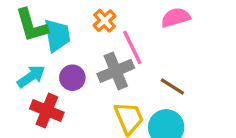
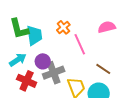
gray cross: (116, 71) -> (54, 73), moved

